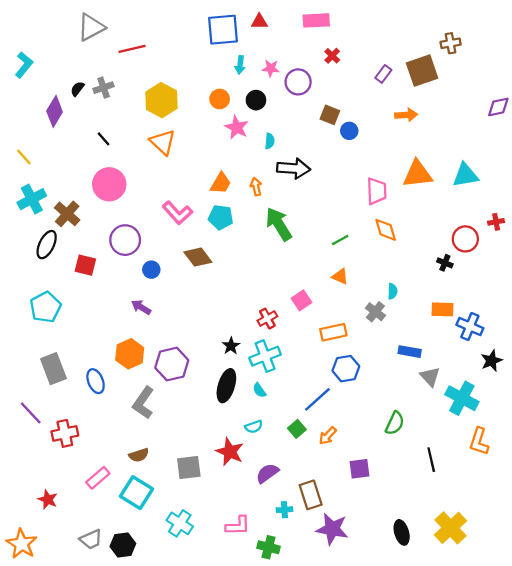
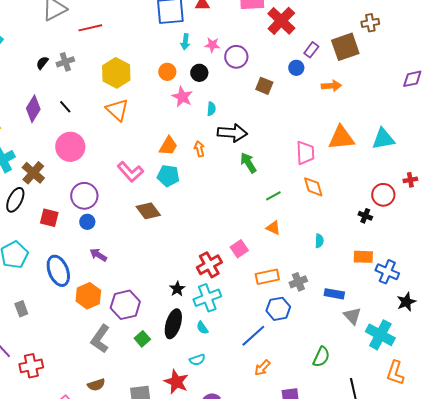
red cross: (332, 56) -> (281, 21), moved, size x2.0
purple diamond: (55, 111) -> (33, 109), moved
blue circle: (349, 131) -> (296, 68), moved
green arrow: (279, 224) -> (248, 163), moved, size x0.7
blue circle: (151, 270) -> (87, 222), moved
gray cross: (375, 312) -> (298, 282), moved, turned 30
red cross: (267, 319) -> (209, 265), size x1.4
gray rectangle: (53, 369) -> (21, 309), size x0.6
blue ellipse: (96, 381) -> (58, 271), moved, size x1.4
green square: (297, 429) -> (142, 339), moved

